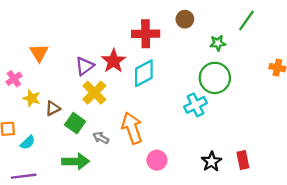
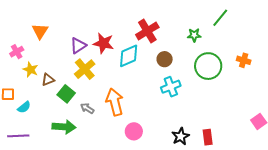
brown circle: (185, 19) -> (165, 59), moved
red cross: (146, 34) -> (147, 31), moved, turned -35
red star: (114, 61) -> (103, 43), turned -30
green circle: (215, 78) -> (208, 66), moved

